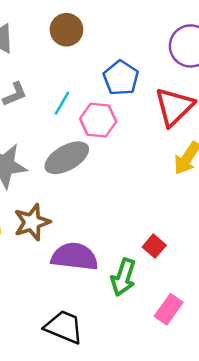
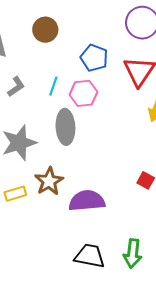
gray ellipse: (67, 158) -> (65, 127), turned -52
green arrow: (123, 277) -> (133, 254), moved

